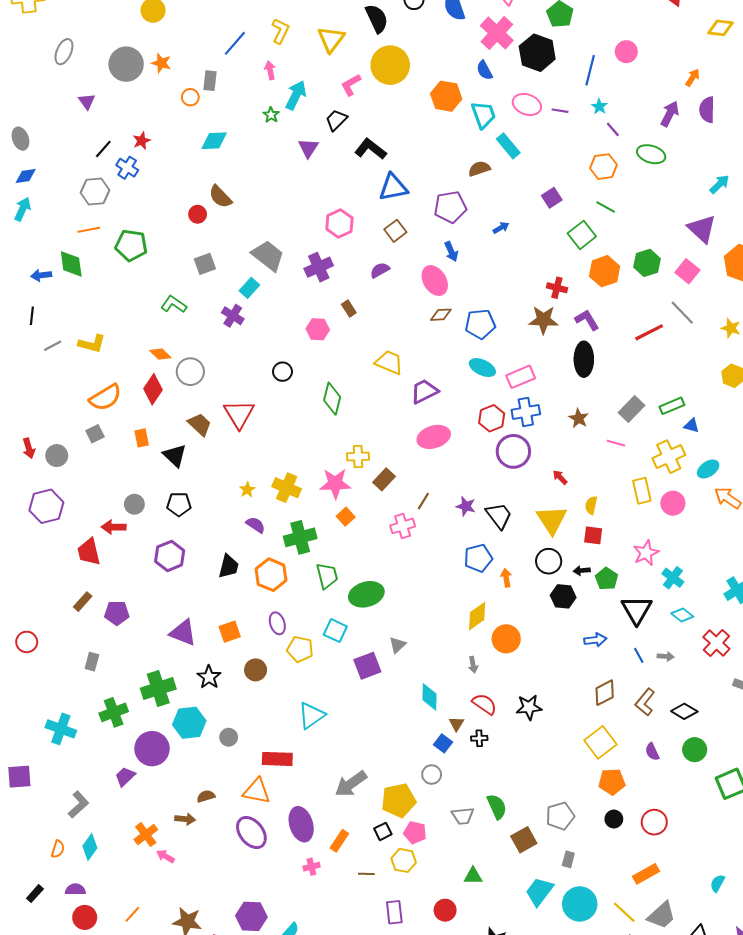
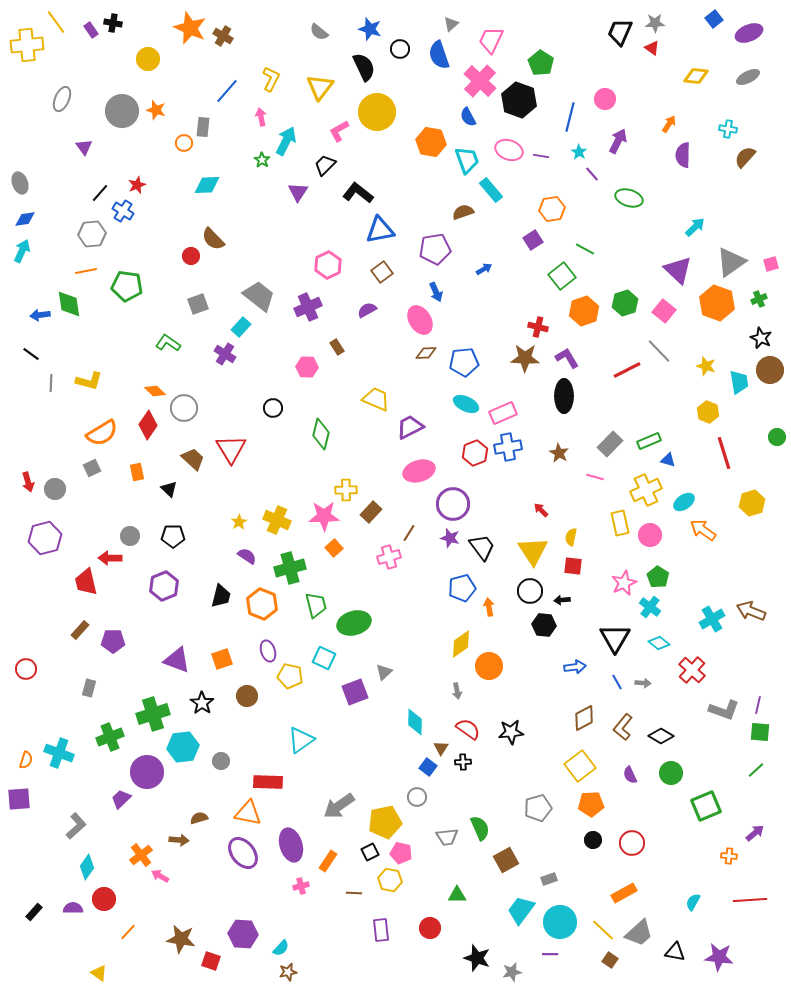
purple arrow: (670, 114) -> (618, 141), moved
orange hexagon: (604, 167) -> (552, 209), moved
black line: (32, 316) -> (31, 354), turned -60
gray line: (53, 346) -> (51, 383), turned -60
purple circle: (513, 451) -> (453, 504), moved
black triangle: (175, 456) -> (169, 489), size x0.7
green pentagon: (607, 579) -> (658, 577), moved
gray pentagon: (560, 816) -> (538, 808), moved
orange semicircle: (58, 849) -> (26, 760), moved
gray rectangle: (568, 859) -> (549, 879), turned 56
red circle: (85, 917) -> (104, 899), moved

